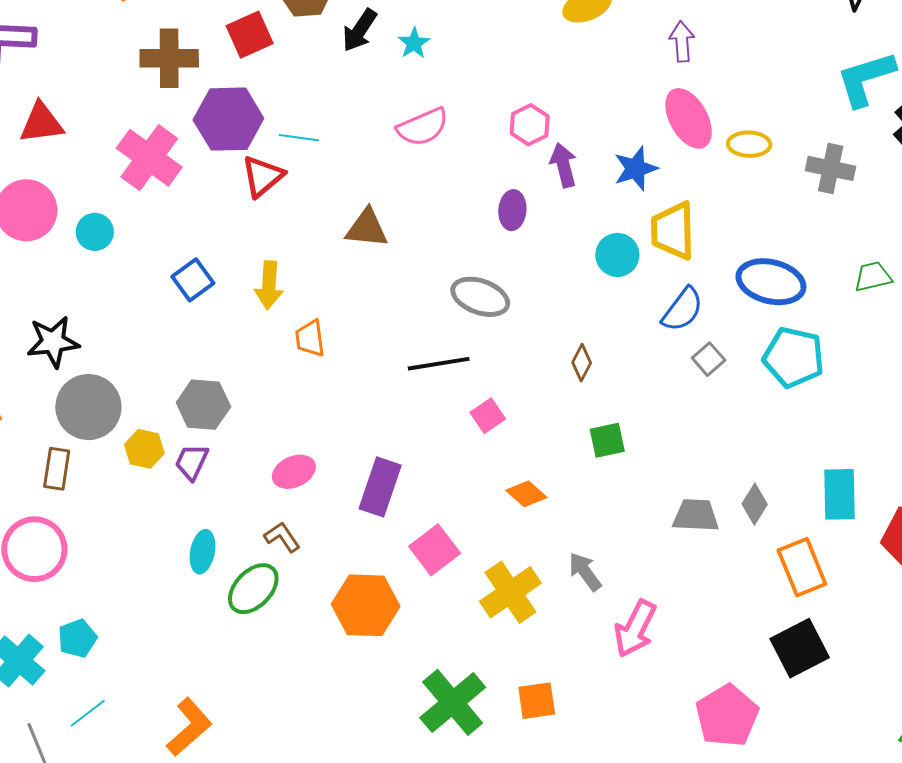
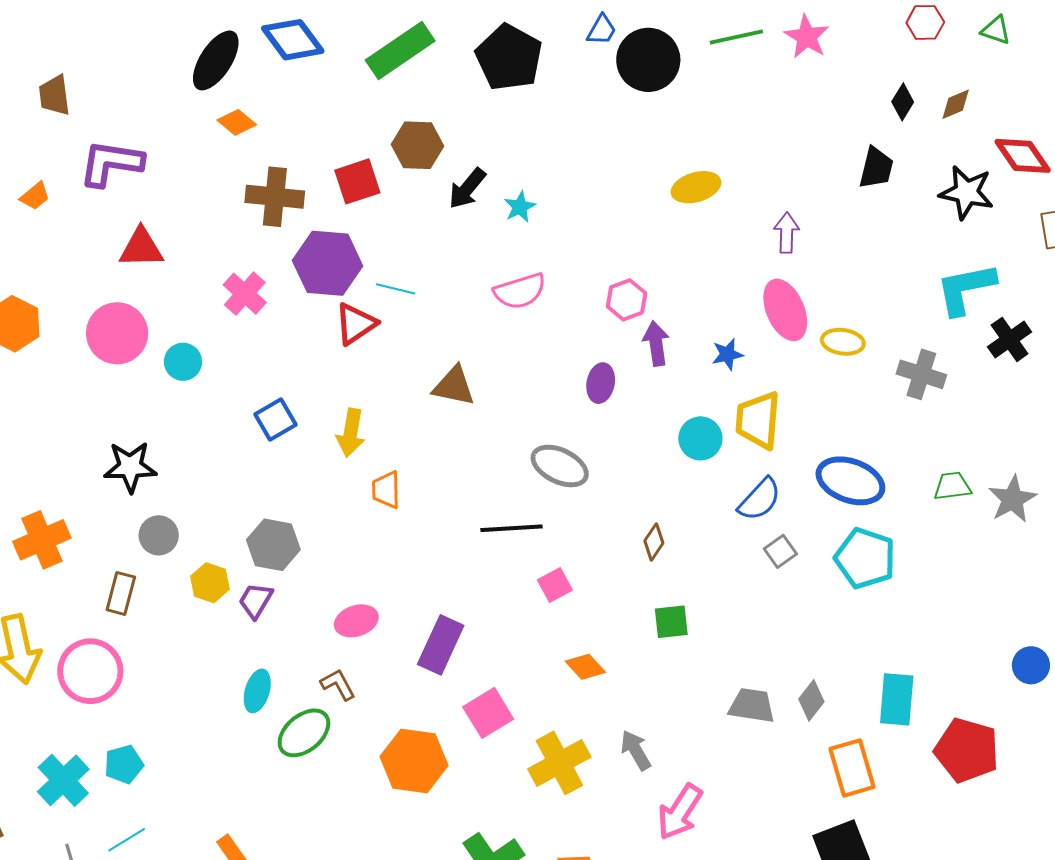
pink cross: (149, 158) -> (245, 294), size x0.7
blue star: (636, 169) -> (727, 354), size x0.7
gray circle: (88, 407) -> (159, 535), size x0.6

